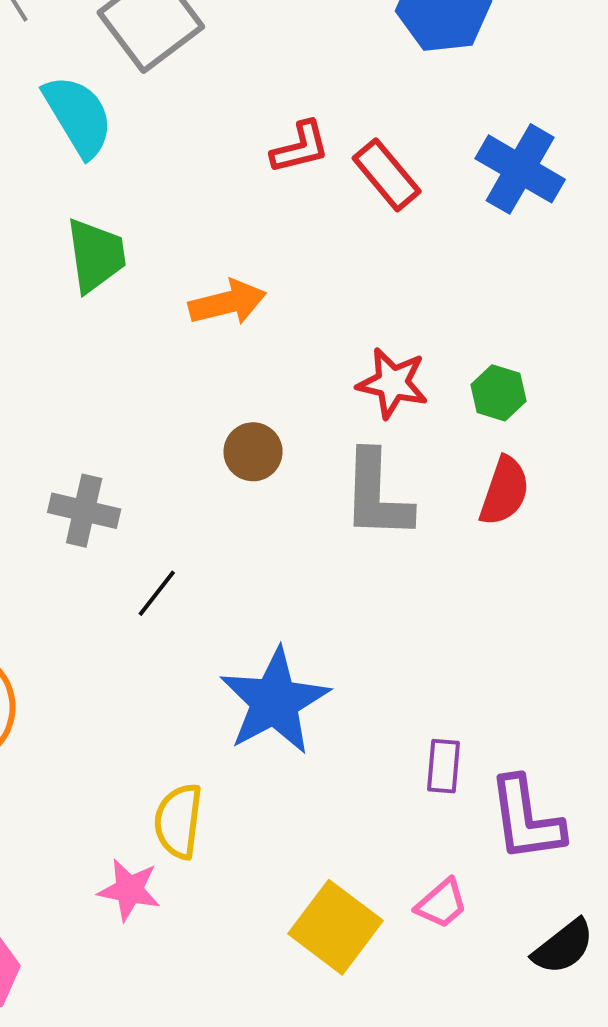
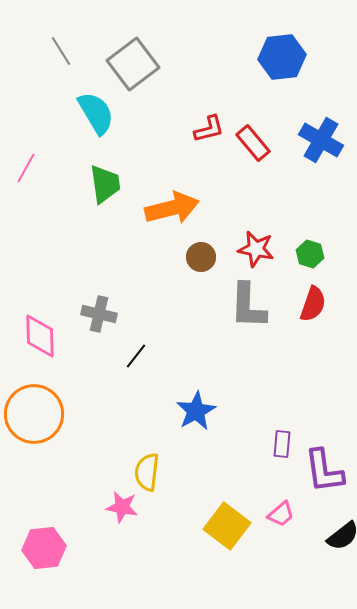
orange arrow: (227, 303) -> (172, 208), size x1.4
brown circle: (253, 452) -> (201, 257), moved
blue star: (275, 701) -> (196, 411), size x0.7

